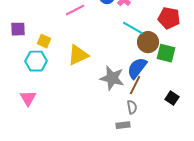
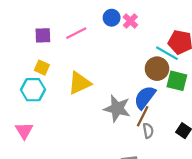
cyan line: (133, 28) -> (167, 53), moved
purple square: (18, 29) -> (43, 35), moved
gray semicircle: (132, 107) -> (148, 131), moved

